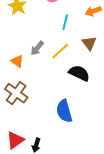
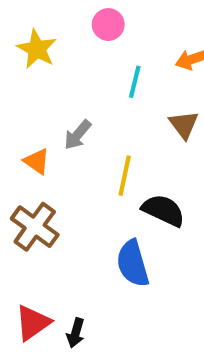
yellow line: (60, 51) -> (125, 176), moved, turned -36
black semicircle: (79, 73) -> (163, 210), moved

